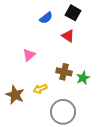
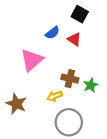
blue semicircle: (46, 18) -> (52, 33), moved
pink triangle: (29, 55) -> (32, 60), size x1.6
yellow arrow: (40, 89) -> (55, 96), moved

